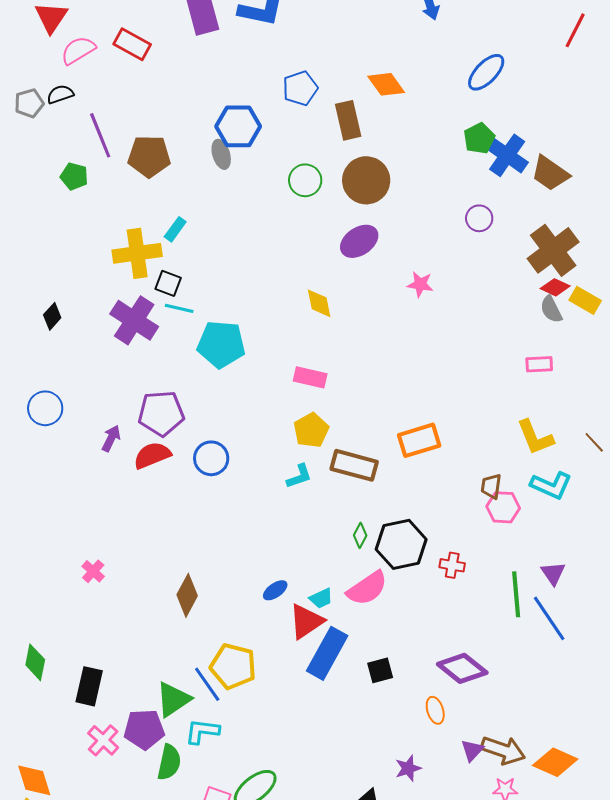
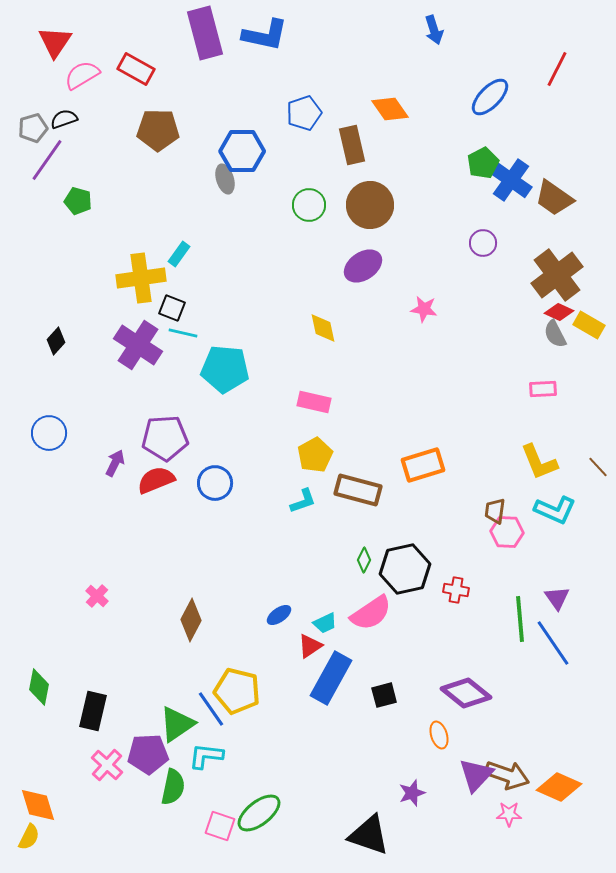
red line: (575, 30) -> (557, 69), moved
purple line: (100, 135) -> (47, 160), moved, turned 57
brown pentagon: (149, 156) -> (158, 130), moved
red triangle: (306, 621) -> (310, 646), size x0.7
purple triangle: (472, 750) -> (476, 775), size x1.5

